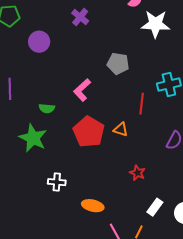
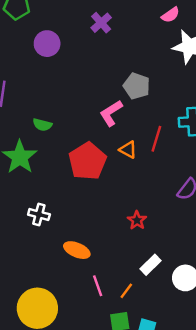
pink L-shape: (82, 90) -> (111, 113), moved
orange triangle: (121, 129) -> (128, 150), moved

